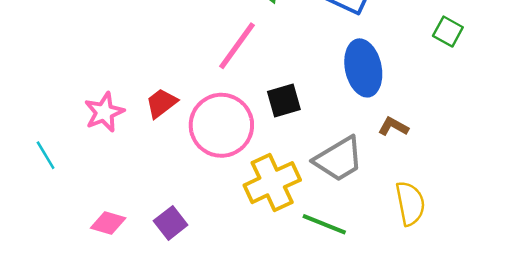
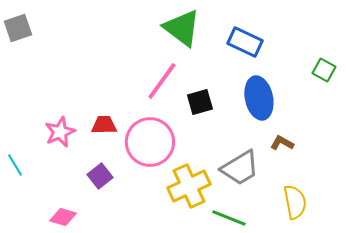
black square: (284, 101) -> (200, 102), moved
red trapezoid: (161, 103) -> (104, 125), turned 36
purple square: (171, 223) -> (100, 176), moved

